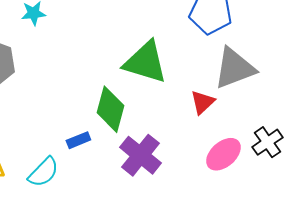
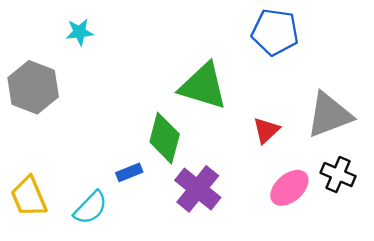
gray triangle: (234, 68) -> (329, 115), moved
black cross: (267, 142) -> (338, 175), turned -32

